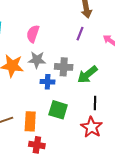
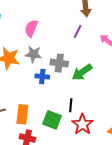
black line: (95, 103) -> (71, 105), moved
green square: (58, 110) -> (52, 120), moved

